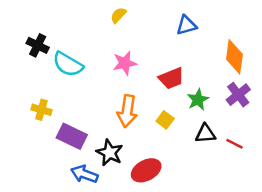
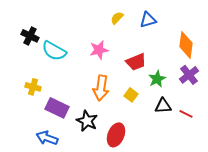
yellow semicircle: (118, 15) -> (117, 18), moved
red ellipse: (146, 170) -> (116, 135), turned -40
blue arrow: (84, 174) -> (47, 138), moved

